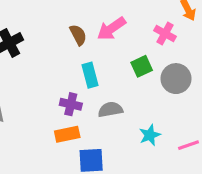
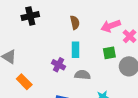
pink arrow: (111, 29) -> (111, 26), moved
orange rectangle: (67, 134) -> (24, 82), moved, turned 42

